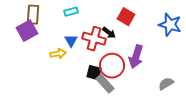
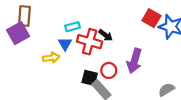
cyan rectangle: (71, 12) -> (72, 27), moved
red square: (126, 17) -> (151, 18), moved
red circle: (112, 66) -> (109, 70), size x0.6

